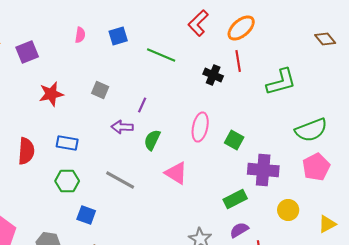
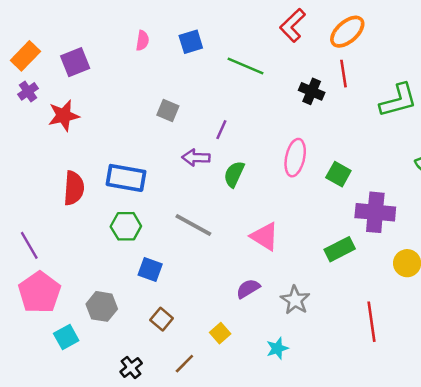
red star: (51, 94) -> (64, 116), moved
blue rectangle: (67, 143) -> (126, 178), size x1.4
pink triangle: (176, 173) -> (265, 236), moved
purple semicircle: (239, 230) -> (248, 289), moved

